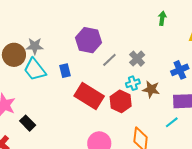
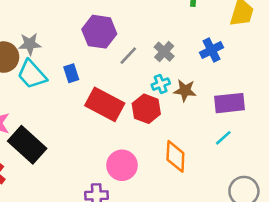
blue cross: (180, 70) -> (212, 50), moved
cyan line: (172, 122) -> (223, 138), moved
black rectangle: (28, 123) -> (27, 145), size x1.8

